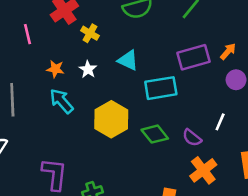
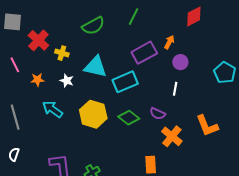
cyan triangle: (128, 60) -> (95, 67), size x1.4
orange star: (55, 69) -> (37, 80), moved
white line: (220, 122) -> (175, 89), moved

